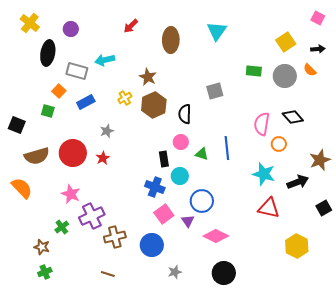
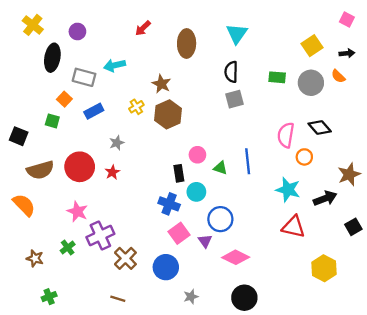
black semicircle: (185, 114) -> (231, 72), moved
brown cross: (115, 237) -> (125, 258), turned -30
brown star: (42, 247) -> (35, 258), moved

